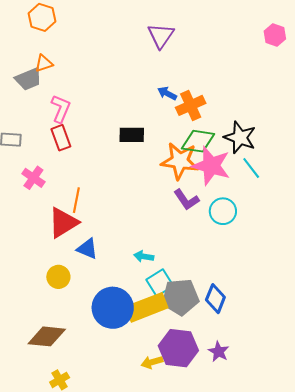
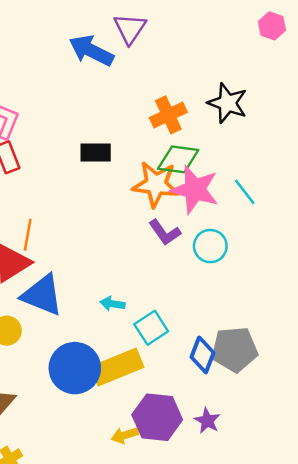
blue arrow: (167, 93) -> (91, 51), moved, size x1.8
black star: (240, 137) -> (227, 103), moved
blue triangle: (87, 249) -> (42, 295), size x1.6
cyan square: (160, 283) -> (151, 328), moved
gray pentagon: (180, 297) -> (235, 349), moved

